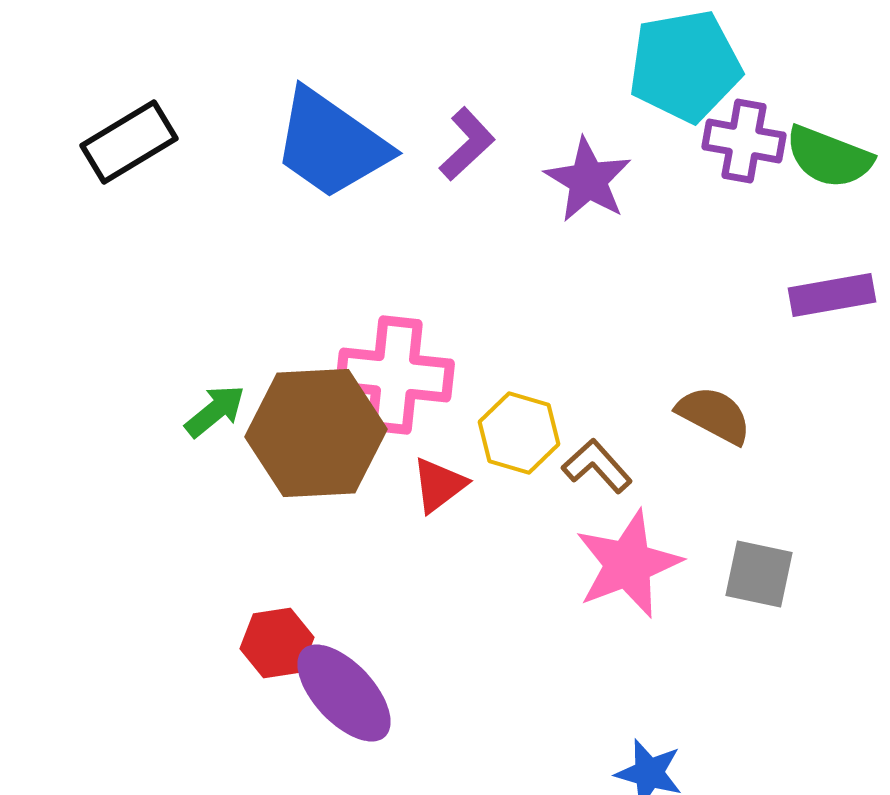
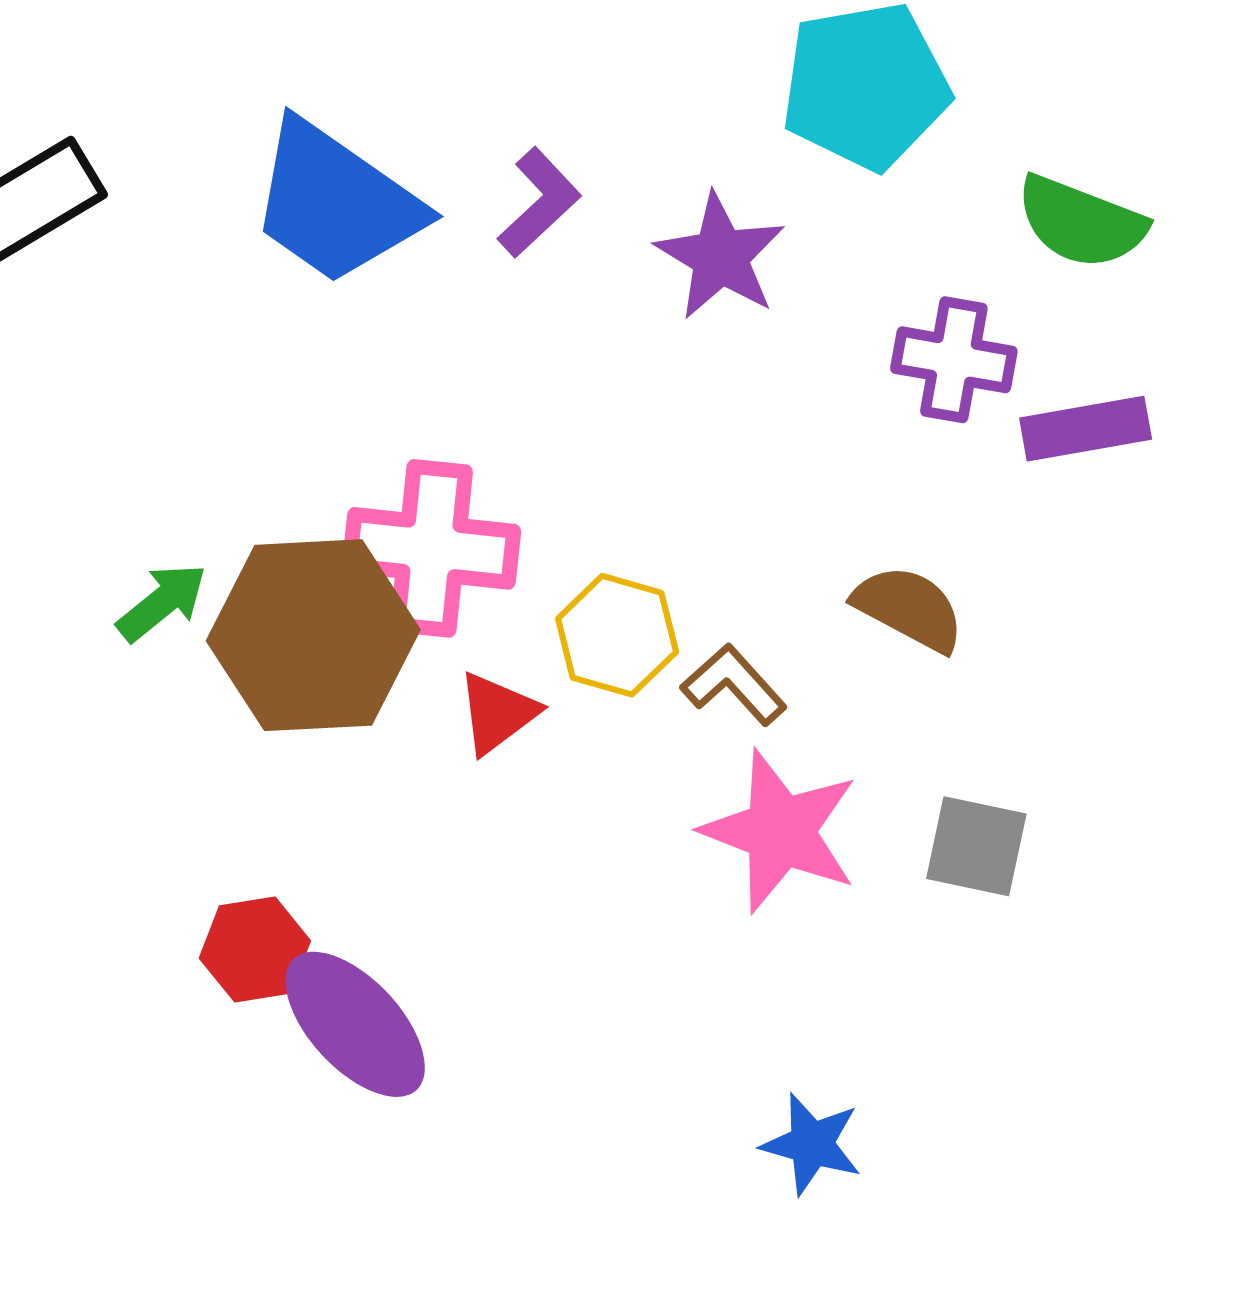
purple cross: (744, 141) -> (954, 360), moved
pink star: (628, 564) -> (780, 831), turned -30

